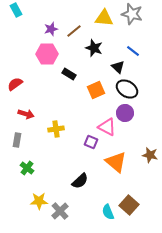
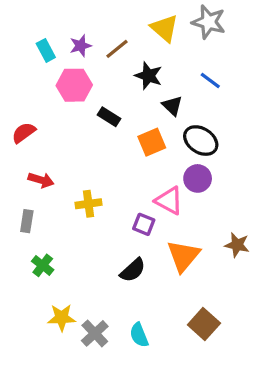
cyan rectangle: (16, 10) -> (46, 50), moved
yellow triangle: (104, 18) -> (164, 28), turned 36
black triangle: (118, 67) -> (172, 106), moved
orange triangle: (116, 162) -> (183, 256), turned 30
black semicircle: (80, 181) -> (133, 270), moved
cyan semicircle: (108, 212) -> (139, 335), moved

